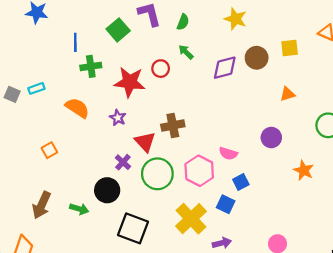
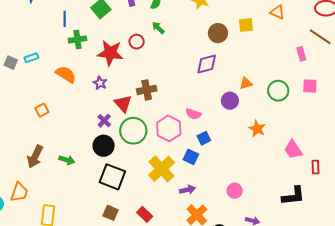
purple diamond: (225, 68) -> (207, 64), moved
orange triangle: (287, 94) -> (246, 83), moved
black circle: (107, 190) -> (104, 146), moved

